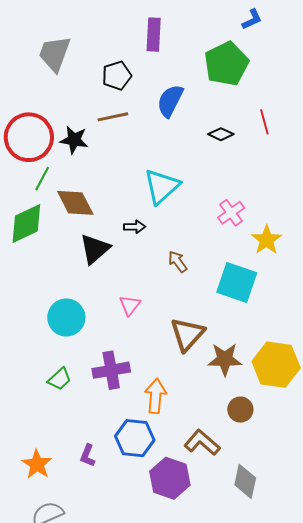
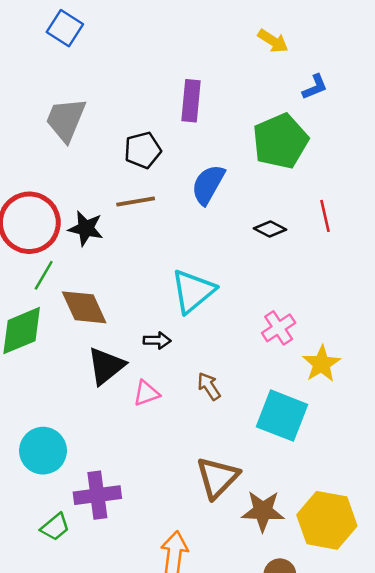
pink triangle: (130, 305) -> (146, 393), moved, turned 30
cyan circle: (66, 318) -> (43, 451), moved
purple cross: (111, 370) -> (97, 495), moved

